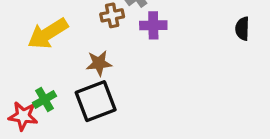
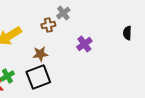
purple cross: (153, 25) -> (84, 44), moved, turned -35

